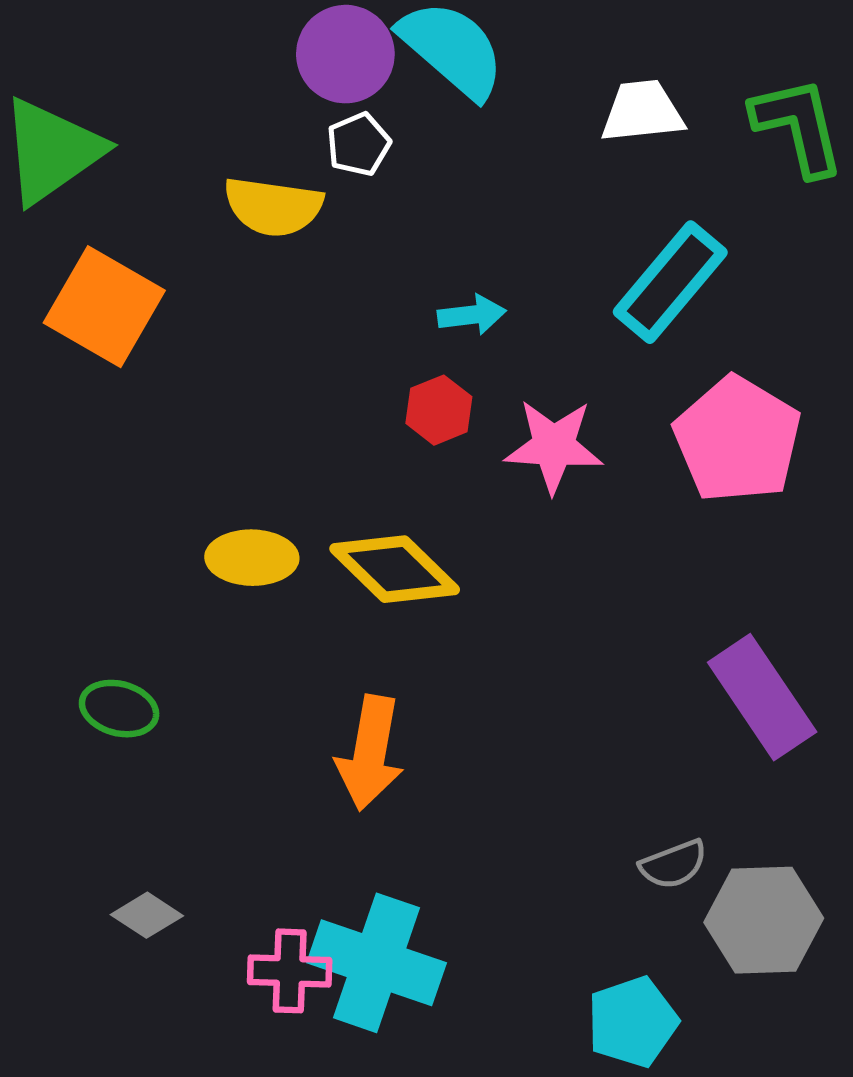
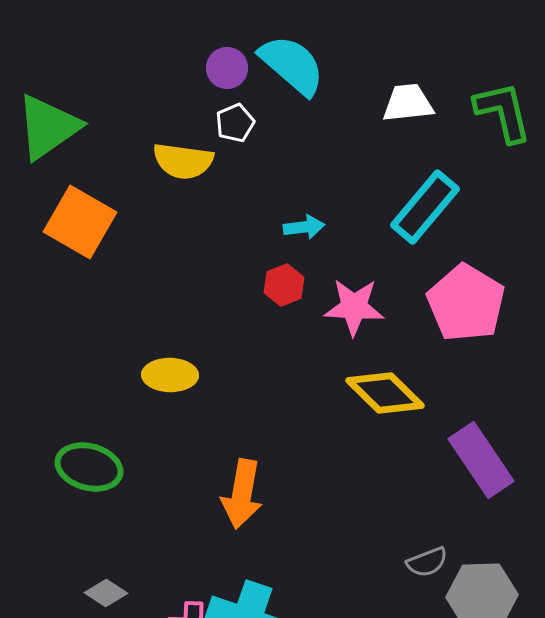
purple circle: (345, 54) -> (227, 68), size x0.7
yellow diamond: (395, 569) -> (385, 393), moved
green ellipse: (119, 709) -> (89, 467), size x1.4

